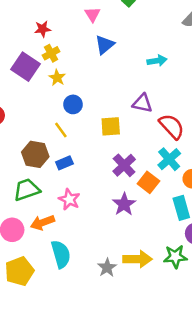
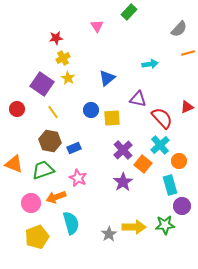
blue triangle: (105, 45) -> (107, 78), moved
purple square: (26, 67) -> (42, 84), moved
blue circle: (73, 104) -> (91, 110), moved
yellow line: (61, 130) -> (53, 112), moved

